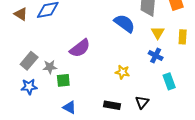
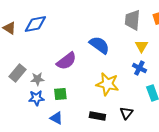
blue semicircle: (124, 23) -> (99, 45), moved
yellow star: (122, 72) -> (107, 84), size x1.6
green square: (63, 80) -> (60, 94), moved
blue star: (29, 87) -> (36, 98), moved

